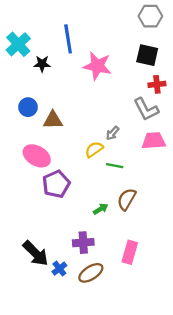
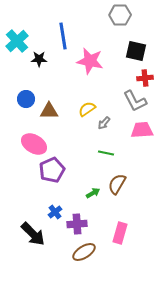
gray hexagon: (150, 16) -> (120, 15), moved
yellow semicircle: (94, 149) -> (87, 109), moved
blue cross: (59, 269) -> (55, 212), moved

